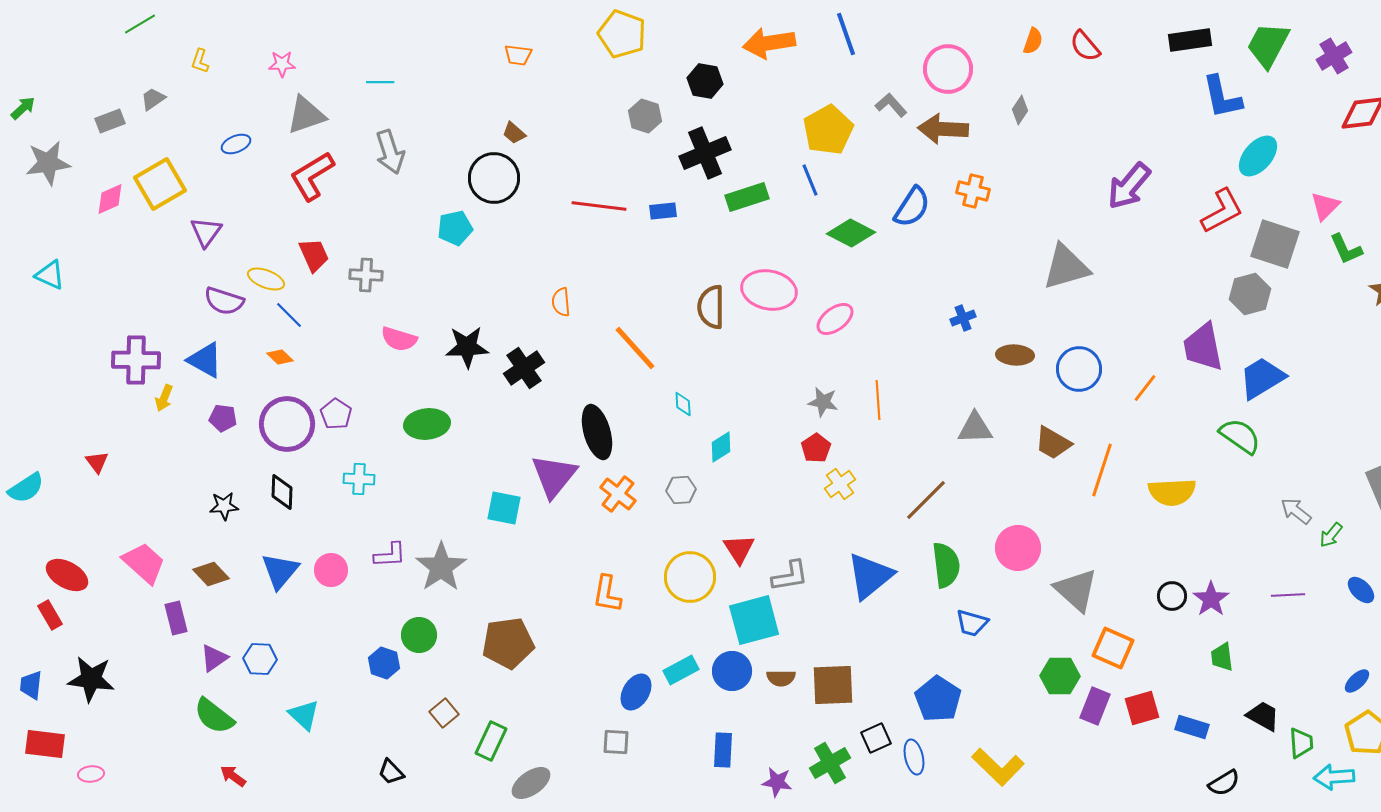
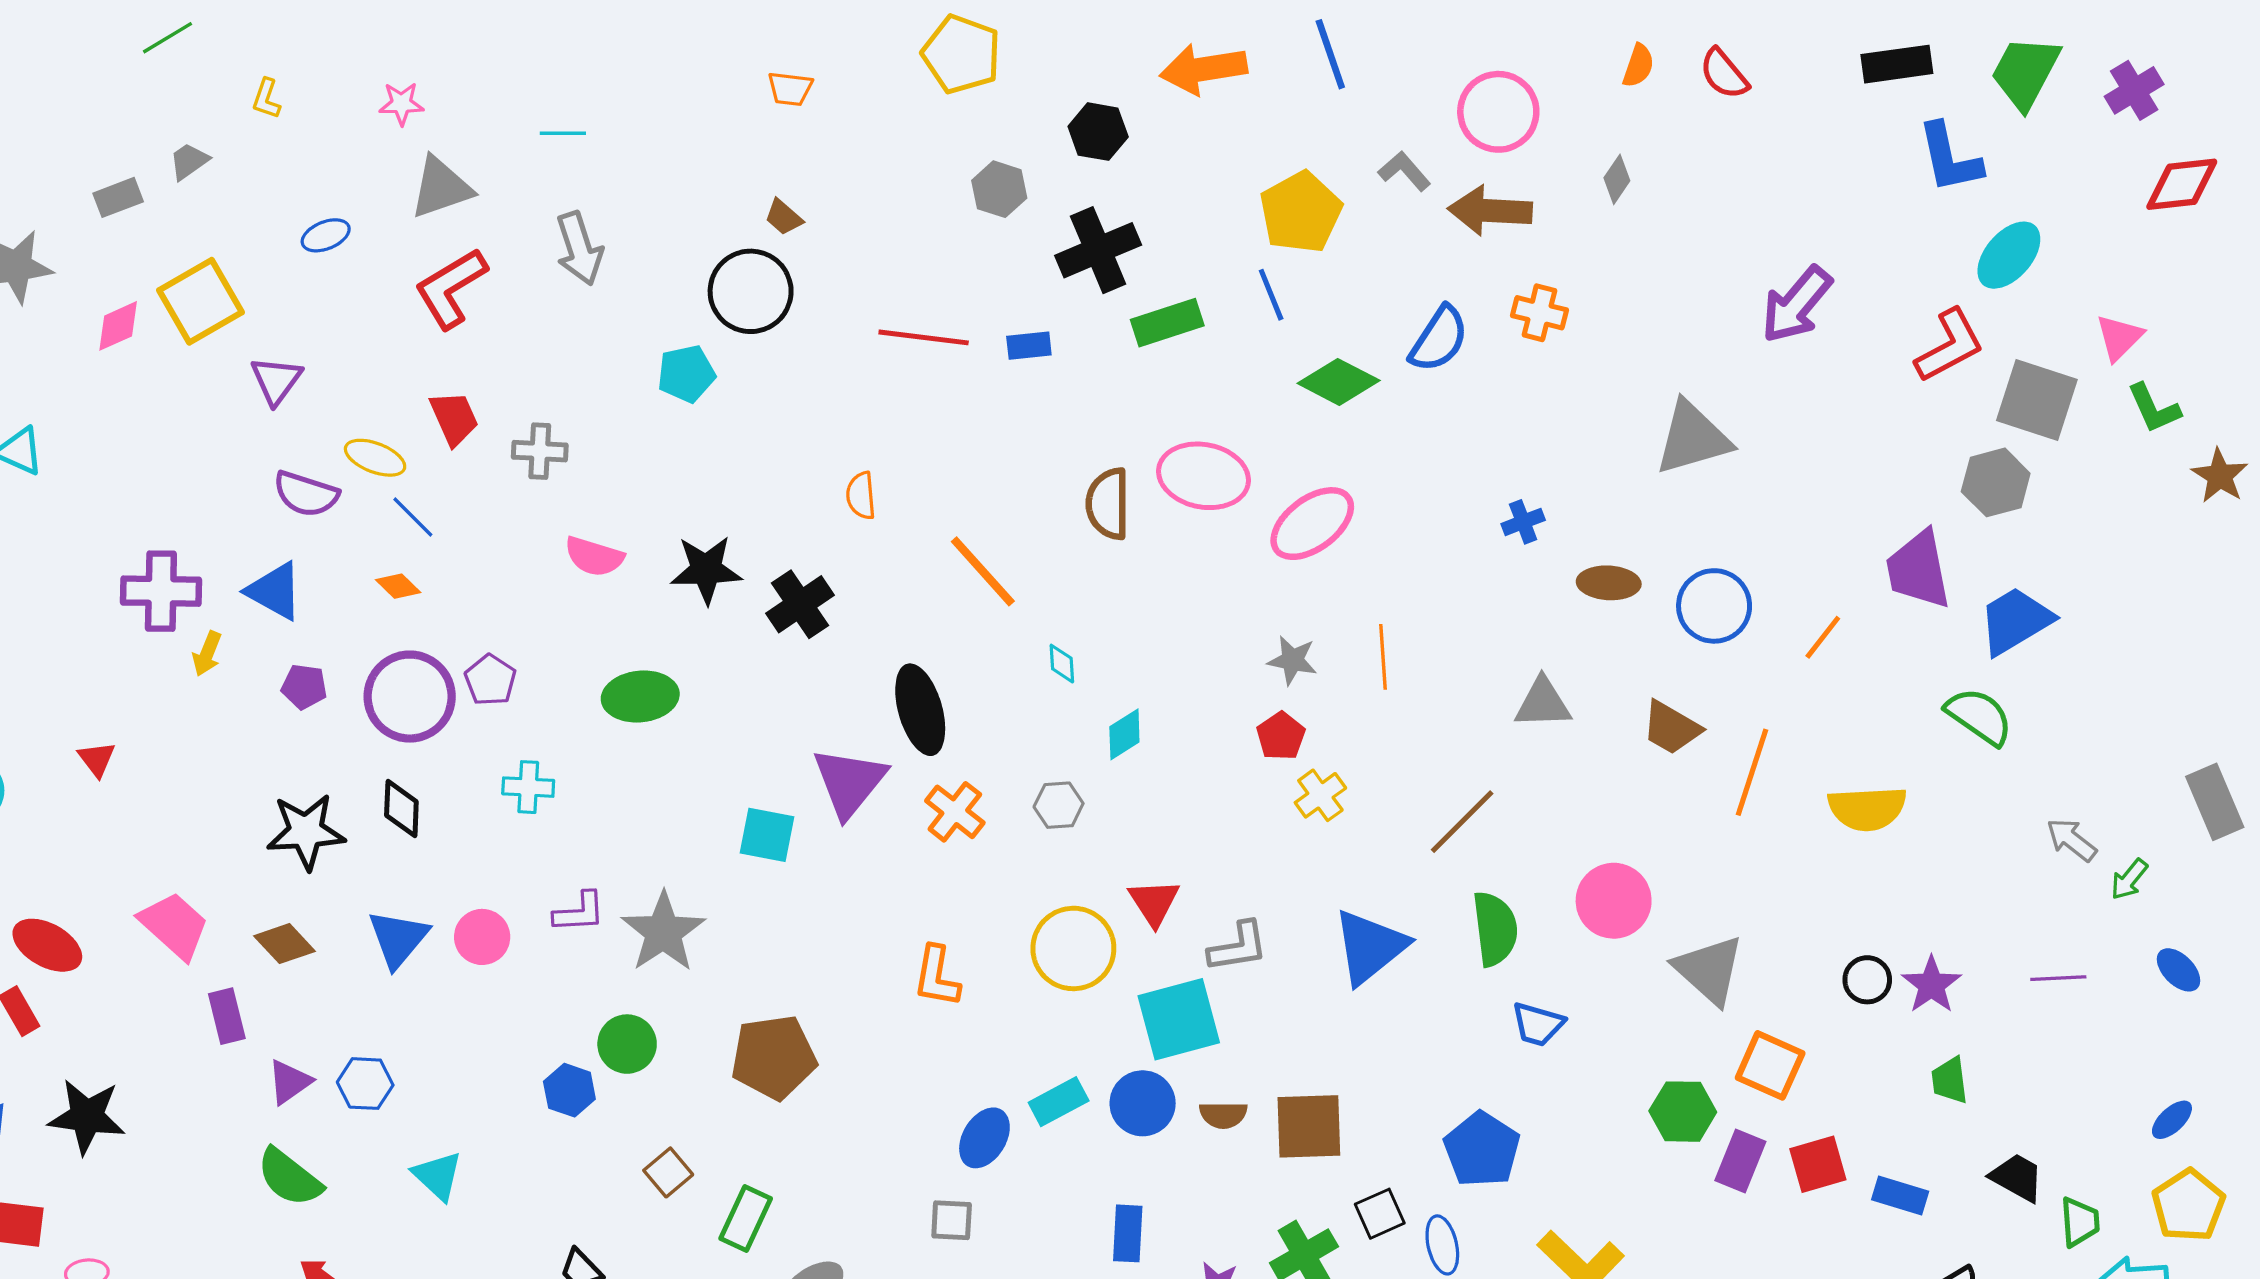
pink ellipse: (835, 319) -> (1312, 524), size x1.4
black star: (224, 506) -> (306, 832), size x1.6

